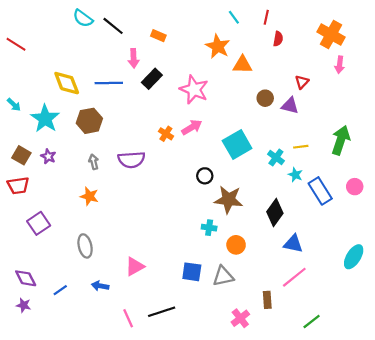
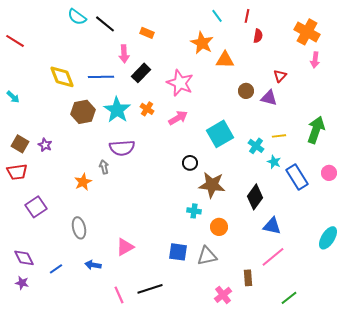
cyan star: (45, 119) -> (117, 110), moved
orange cross: (166, 134) -> (147, 109), moved
gray arrow: (94, 162) -> (104, 167), moved
orange star: (89, 196) -> (83, 182), turned 30

